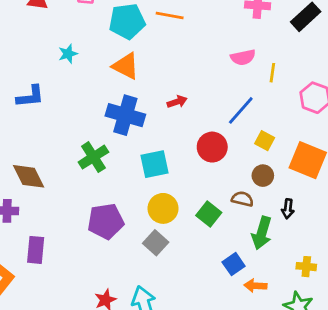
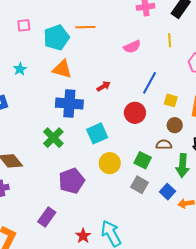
pink semicircle: (243, 57) -> (132, 47), moved
yellow line: (272, 73) -> (170, 40), moved
gray square: (156, 243) -> (140, 185), moved
purple rectangle: (36, 250) -> (47, 217), moved, turned 42

